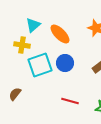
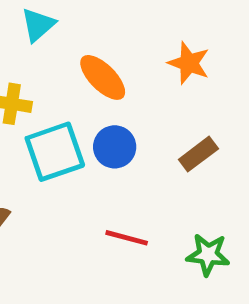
cyan triangle: (33, 25) -> (38, 25), moved

